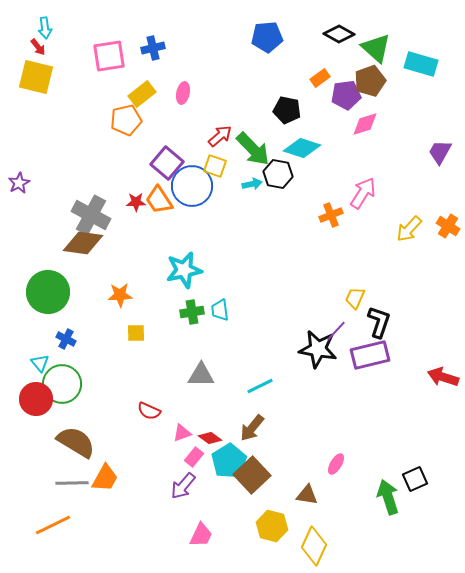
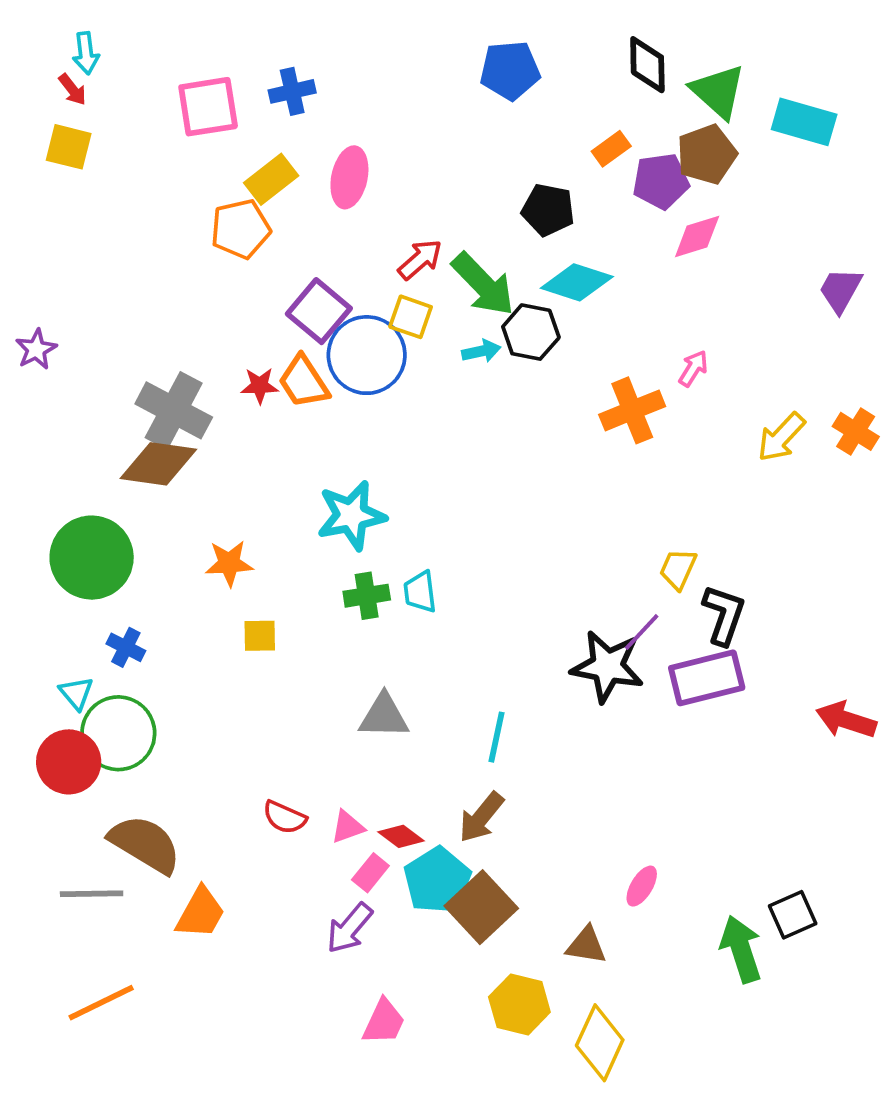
black diamond: (339, 34) -> (647, 65), turned 60
yellow square: (36, 77) -> (69, 147), size x0.7
pink ellipse: (183, 93) -> (349, 177), size x1.4
pink arrow: (363, 193) -> (693, 368), size x0.6
orange cross: (331, 215) -> (632, 410), size x1.4
cyan line: (260, 386) -> (497, 737), turned -52
red semicircle: (149, 411) -> (284, 817), moved
gray line: (72, 483) -> (92, 894), moved

